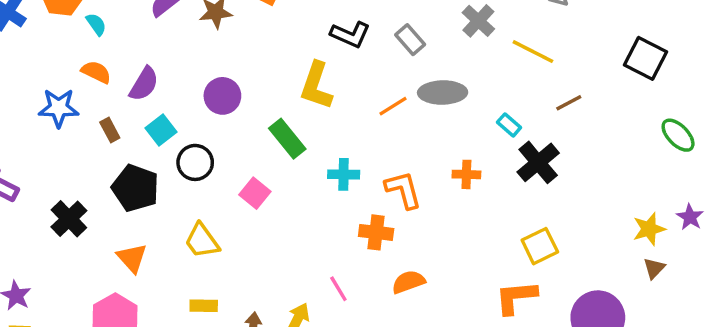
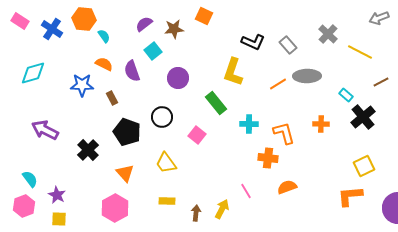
purple semicircle: (144, 84) -> (132, 71), turned 130
cyan square: (161, 130) -> (153, 51), moved

